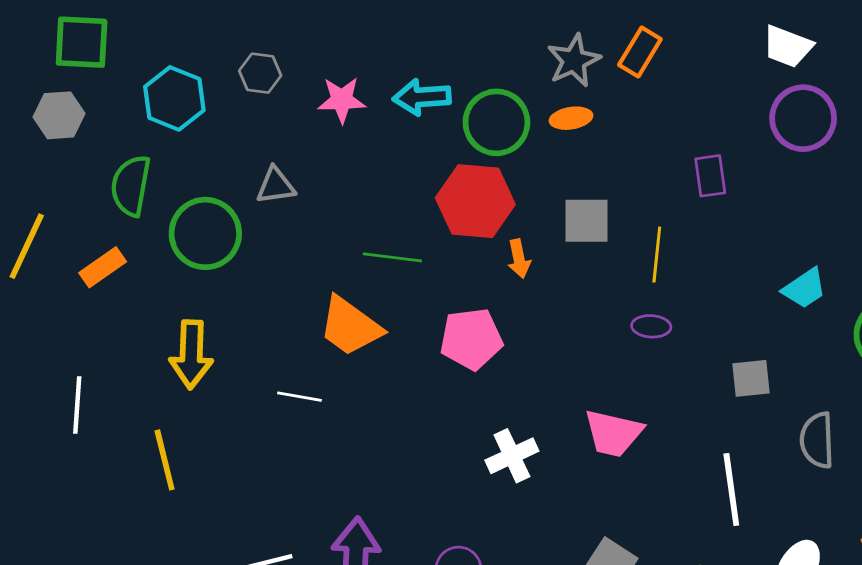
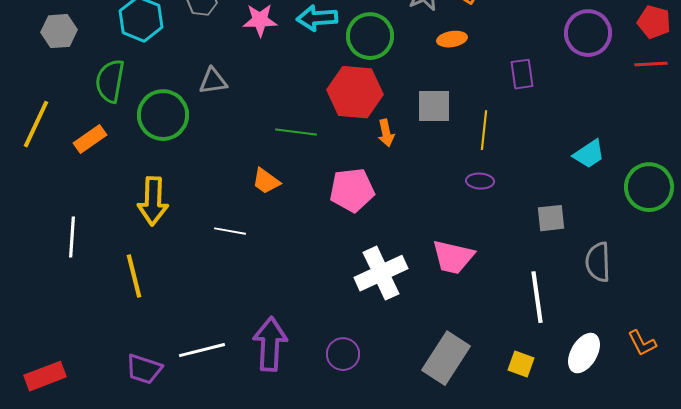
orange ellipse: (571, 118) -> (452, 39), moved
orange trapezoid: (350, 326) -> (266, 181), size x0.6
white cross: (512, 456) -> (381, 273), size x1.4

